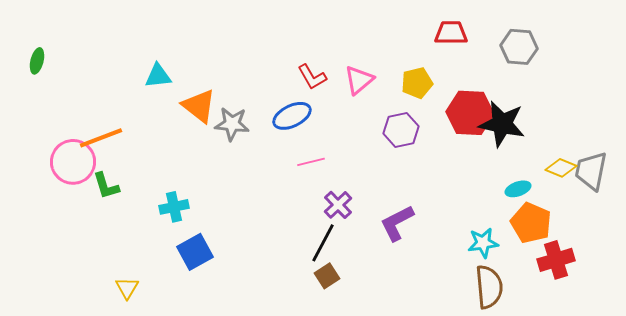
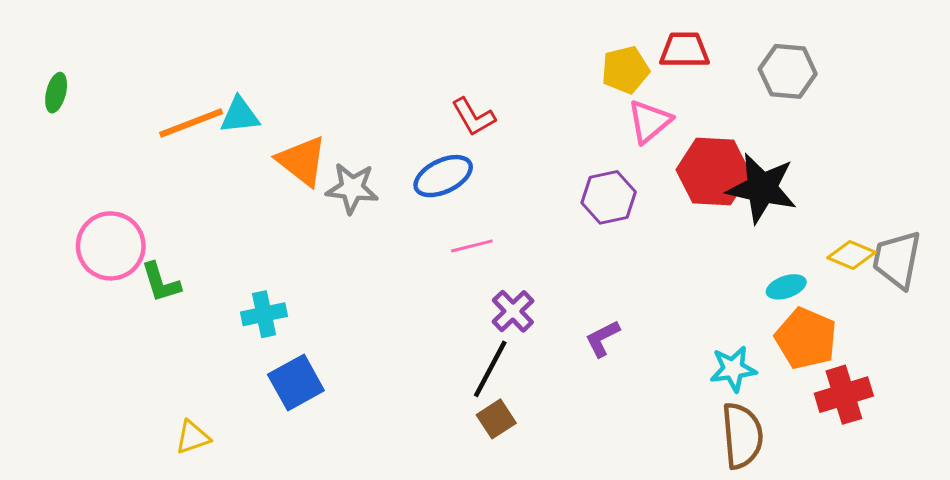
pink triangle: (359, 80) -> (650, 121), moved
yellow pentagon: (417, 83) -> (625, 70), moved
orange line: (101, 138) -> (191, 123), moved
purple L-shape: (397, 223) -> (603, 338), size x0.7
yellow triangle: (127, 288) -> (193, 437), turned 40

